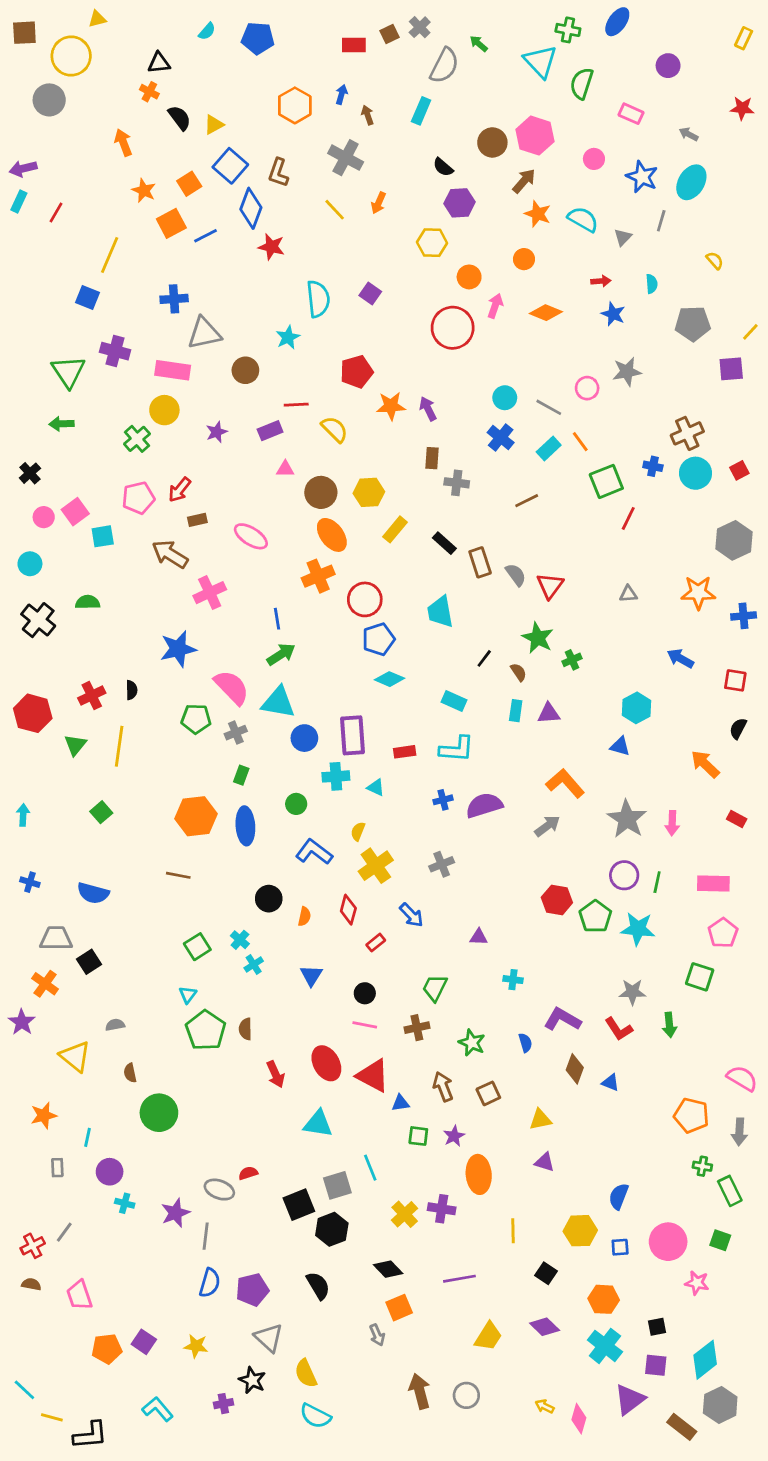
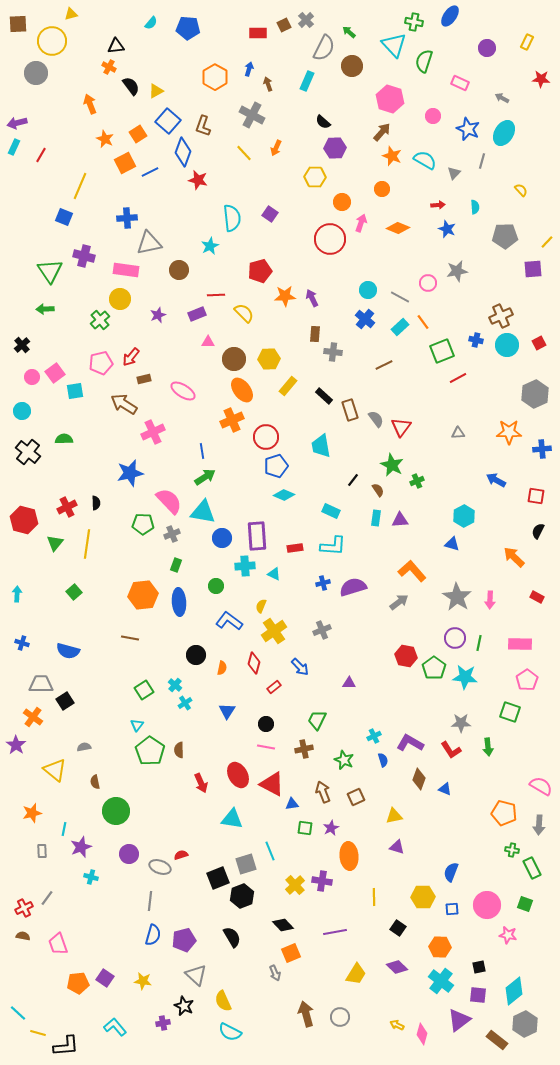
yellow rectangle: (744, 38) -> (527, 42), moved
brown circle: (492, 142) -> (352, 66), moved
red line: (628, 518) -> (458, 378), turned 36
cyan cross: (513, 980) -> (374, 736), moved, turned -32
purple circle: (110, 1172) -> (129, 854), moved
purple star: (175, 1213) -> (81, 847), moved

